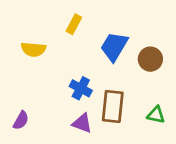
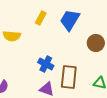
blue trapezoid: (114, 47) -> (70, 20), moved

